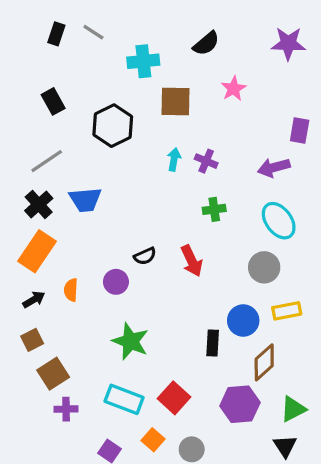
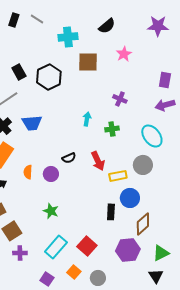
black rectangle: (53, 101) -> (19, 72), moved
cyan arrow: (174, 159) -> (87, 119), moved
purple cross: (206, 161) -> (120, 99), moved
purple arrow: (274, 167) -> (165, 105), moved
orange semicircle: (71, 290) -> (28, 172), moved
yellow rectangle: (287, 311) -> (118, 176), moved
green star: (130, 341) -> (51, 211), moved, size x0.7
cyan rectangle: (124, 399) -> (56, 247), turned -70

